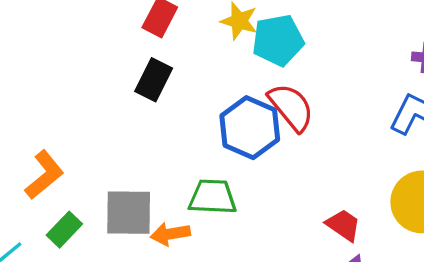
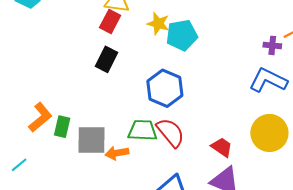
red semicircle: (291, 107) -> (170, 133), moved
green rectangle: (64, 230) -> (62, 127), moved, turned -30

